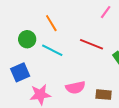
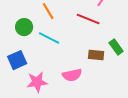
red line: (92, 44) -> (88, 19), moved
brown rectangle: (104, 95) -> (96, 55), moved

